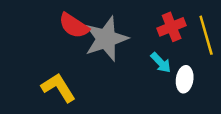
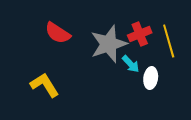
gray star: (106, 39) -> (109, 44), moved

